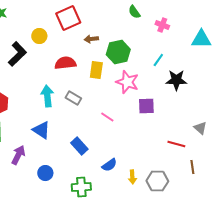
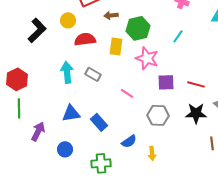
yellow circle: (39, 36) -> (68, 20), moved
black star: (176, 80) -> (196, 113), moved
blue triangle: (41, 130) -> (71, 113), moved, turned -42
red line: (176, 144) -> (196, 84), moved
gray hexagon: (157, 181) -> (158, 115), moved

